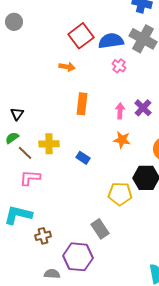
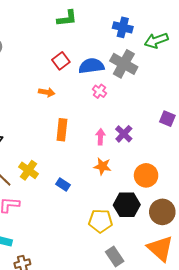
red square: (81, 36) -> (61, 61), size x0.7
yellow cross: (49, 144) -> (28, 170), turned 36
gray rectangle: (100, 229) -> (115, 256), moved

